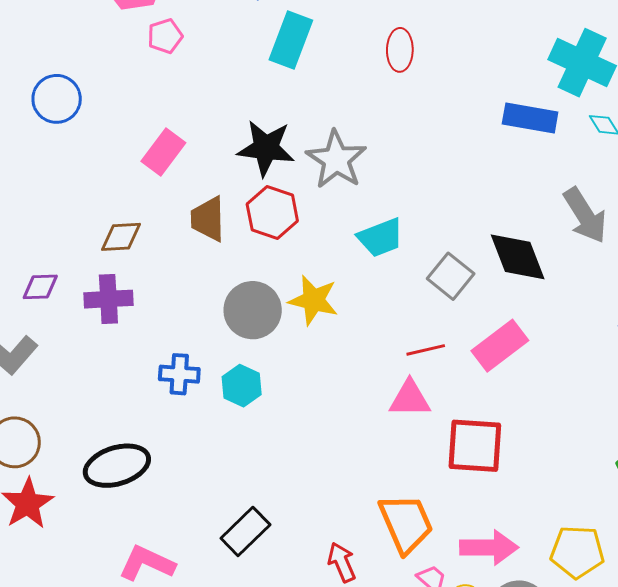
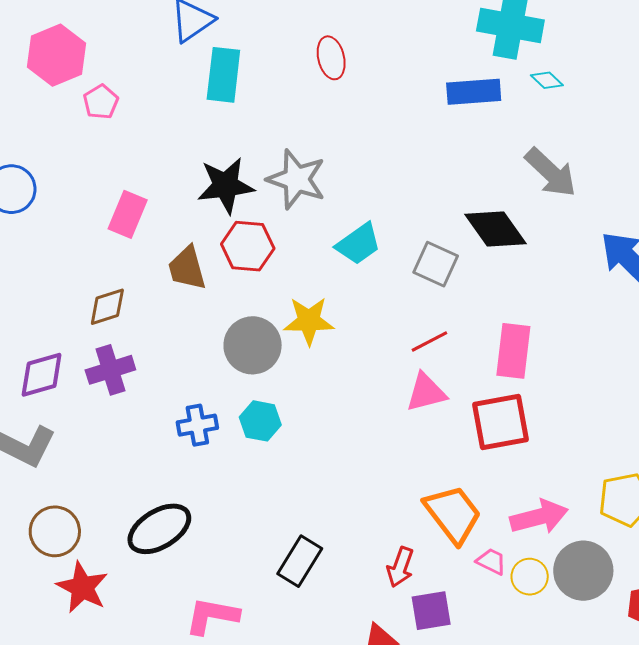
purple diamond: (40, 287) -> (42, 375), size x1.4
pink rectangle: (500, 346) -> (513, 351), moved, turned -32
red arrow: (342, 562) -> (400, 567), turned -123

